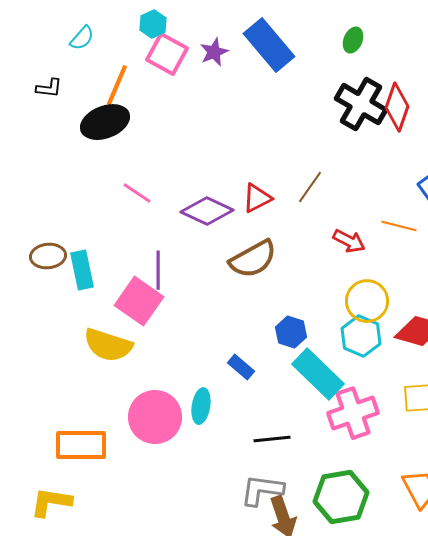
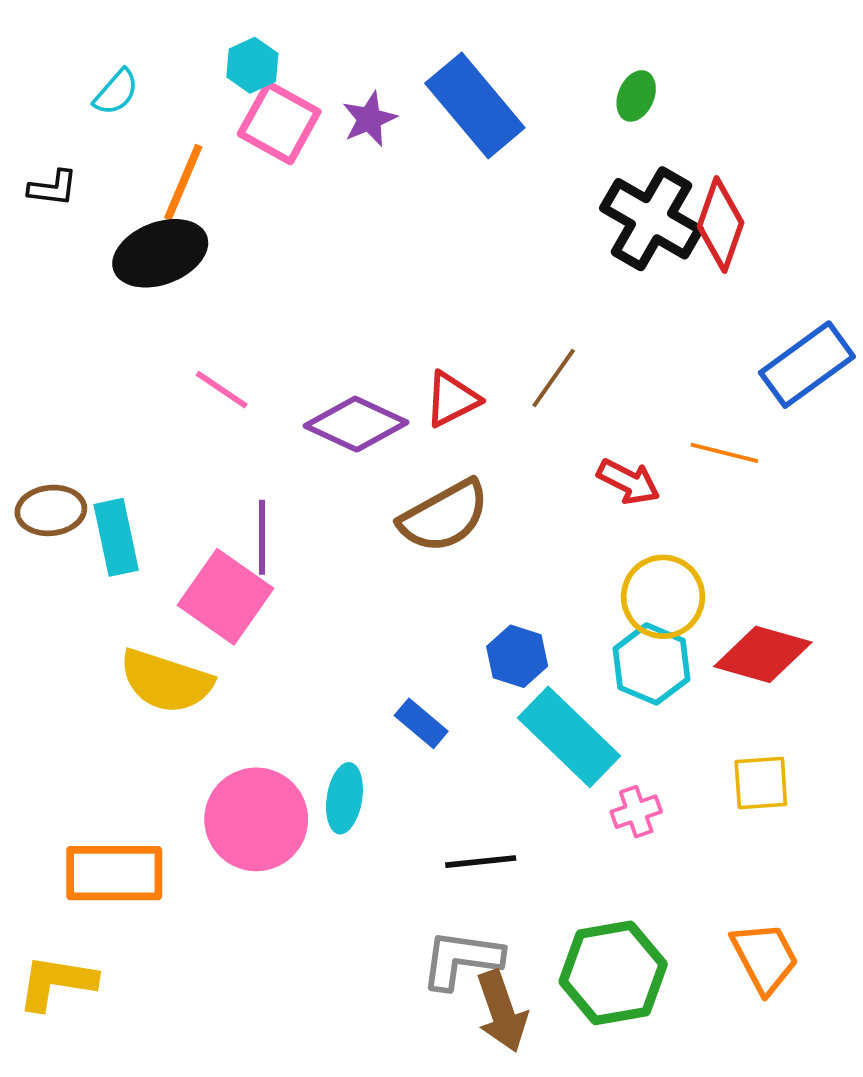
pink cross: (353, 413) -> (636, 812), size x0.5

